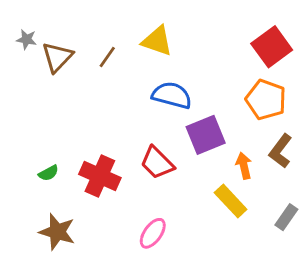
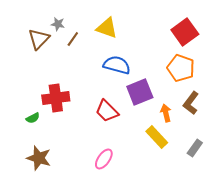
gray star: (26, 39) -> (58, 24), moved
red cross: (100, 176) -> (56, 98), moved, turned -32

